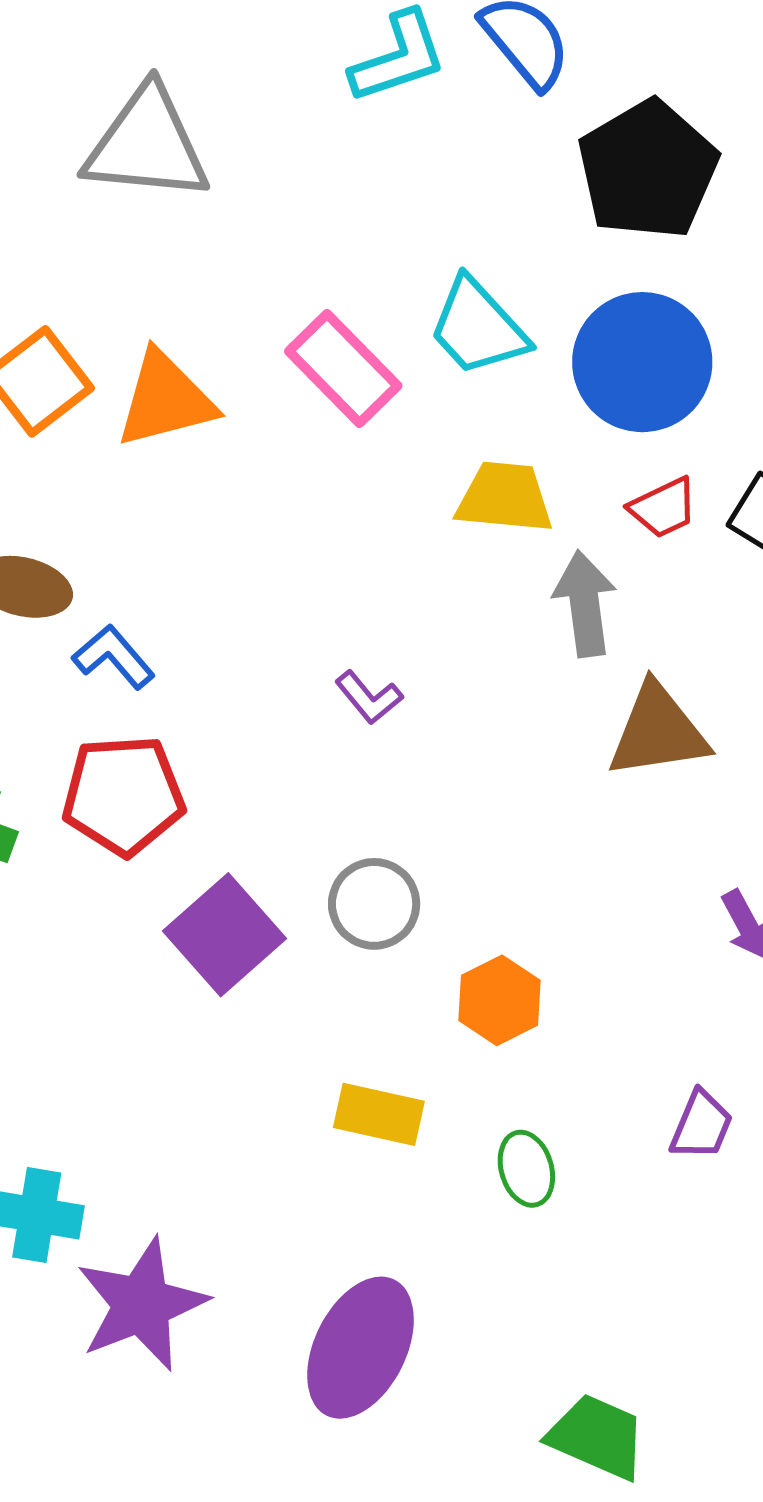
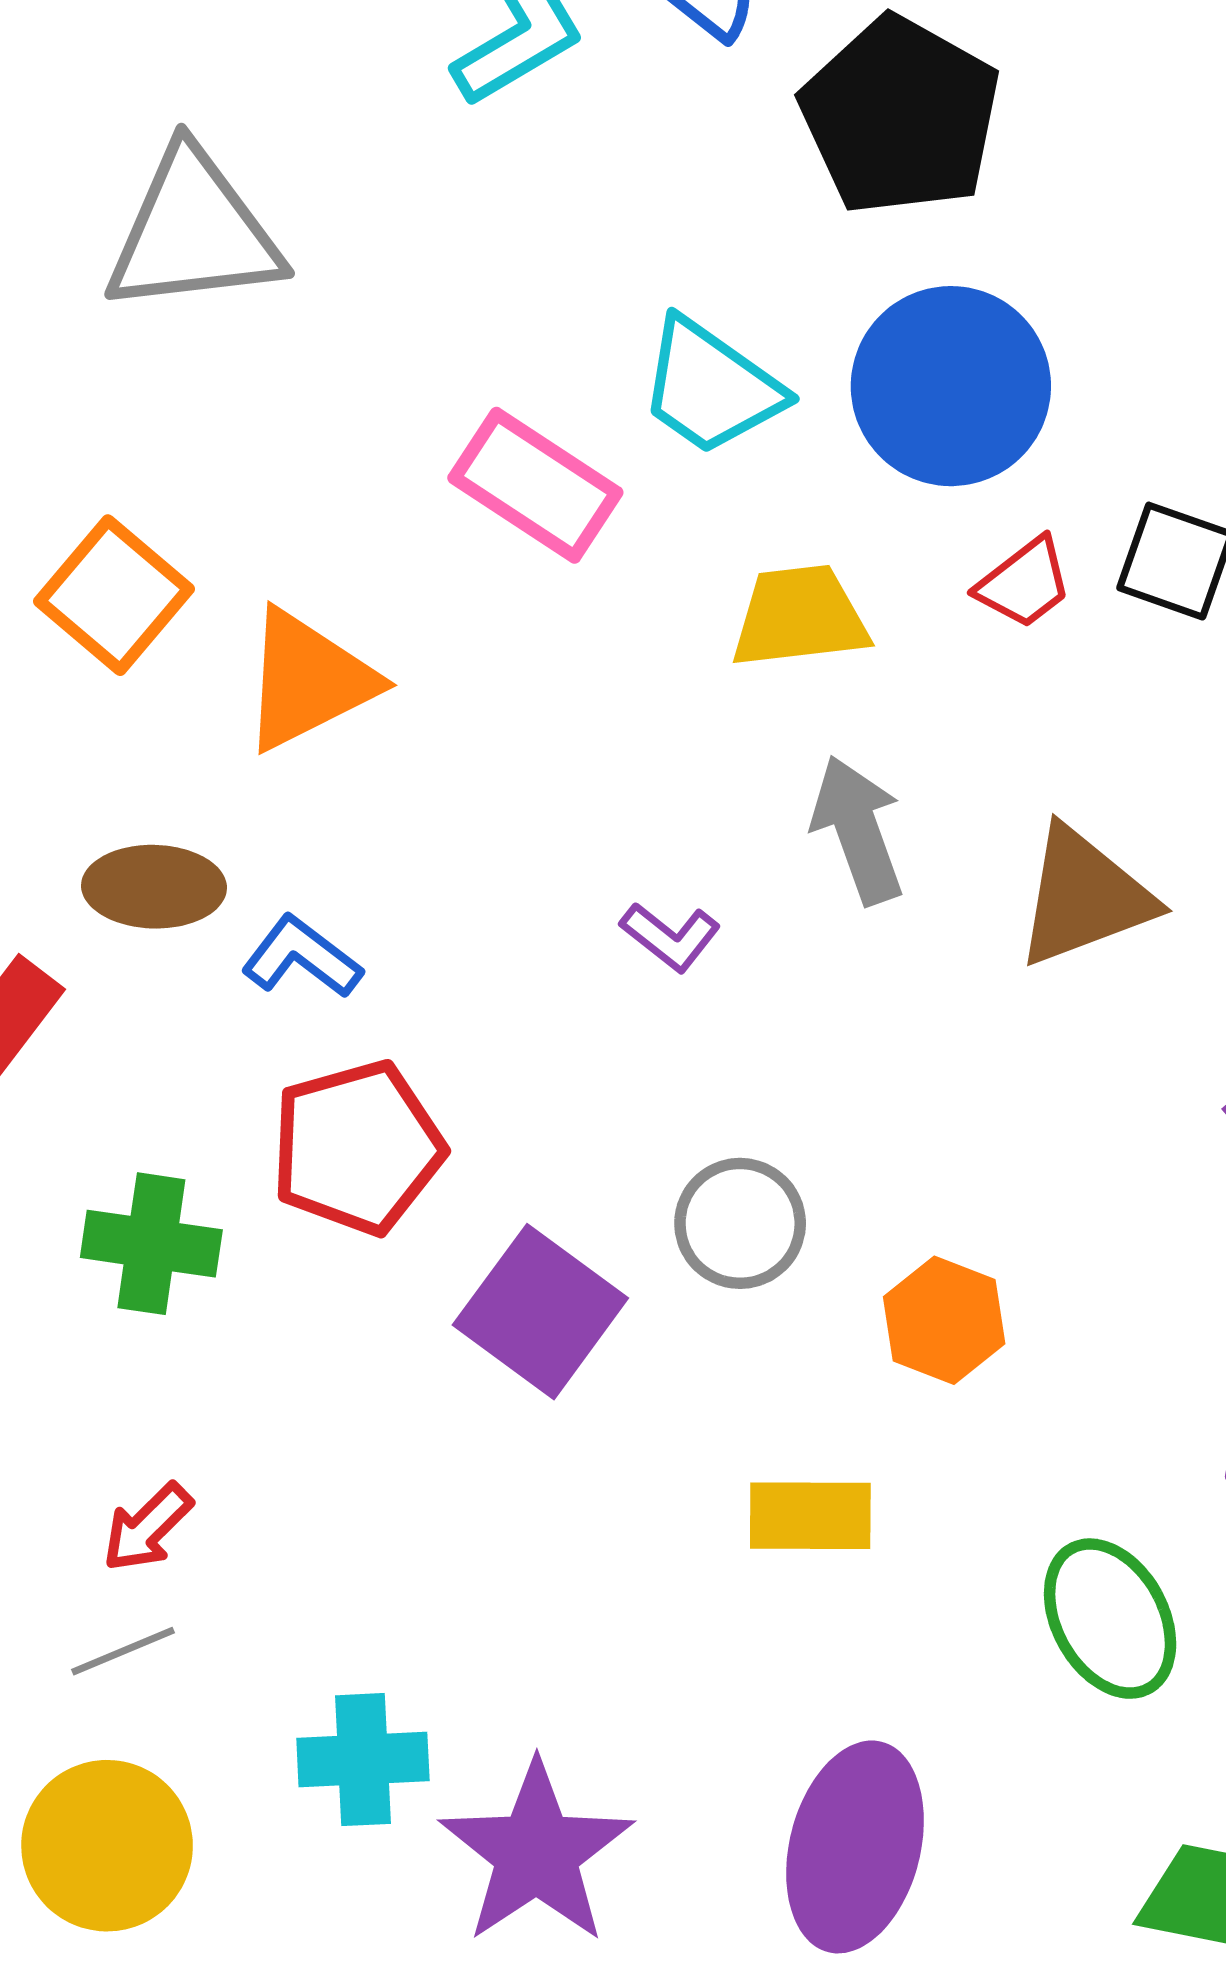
orange triangle: (165, 400) -> (308, 680), moved
gray arrow: (585, 604) -> (858, 830), moved
green ellipse: (526, 1169) -> (1110, 1619), moved, size x1.5

